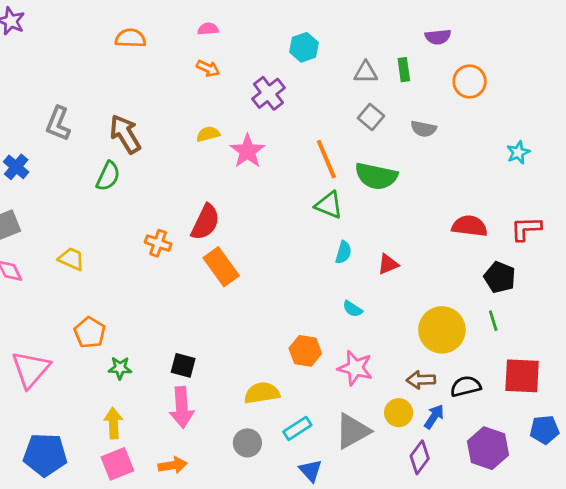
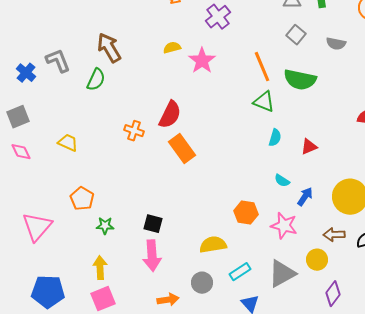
gray L-shape: (58, 124) -> (58, 61), moved, turned 136
blue arrow: (434, 417) -> (305, 197), moved
orange arrow: (173, 465) -> (168, 300), moved

